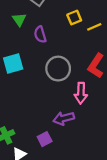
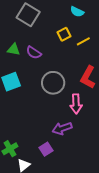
green triangle: (19, 20) -> (14, 49), moved, turned -40
purple semicircle: (40, 34) -> (34, 53), turned -35

